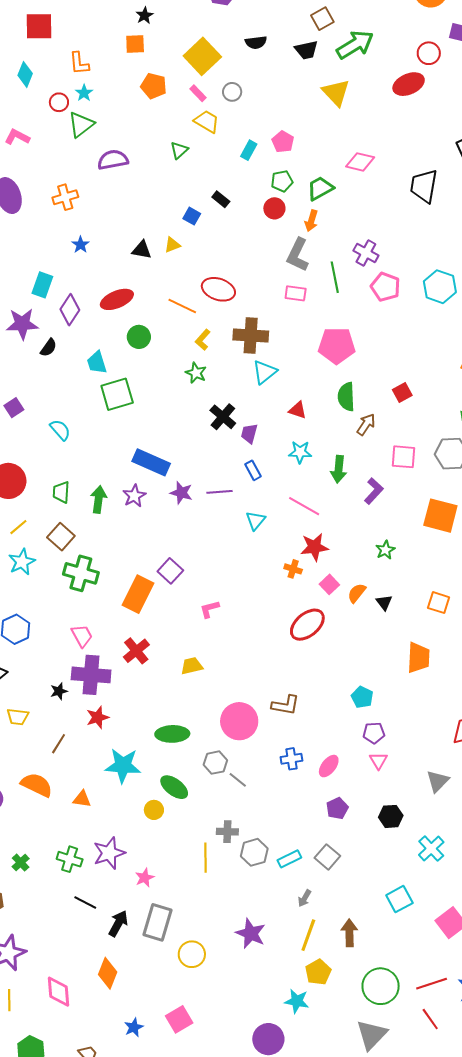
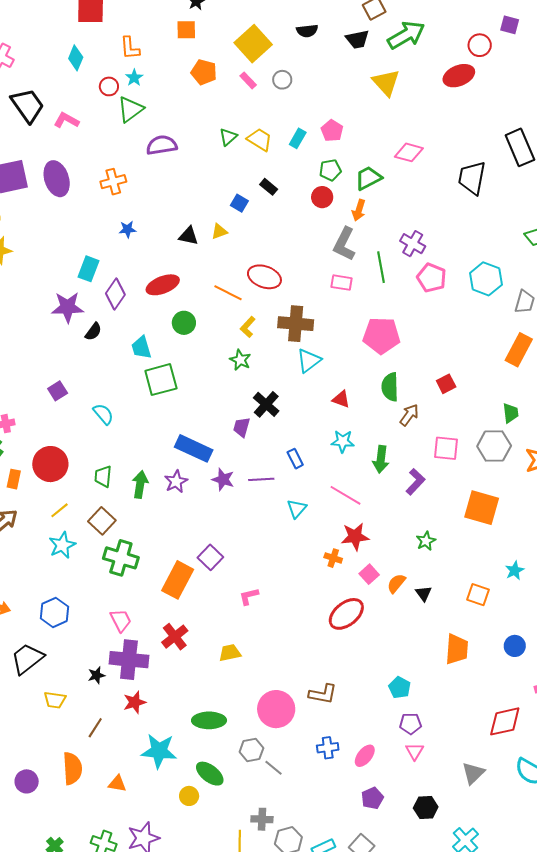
yellow trapezoid: (207, 121) -> (260, 140), moved
blue star: (81, 245) -> (127, 229), turned 30
purple trapezoid: (249, 434) -> (242, 427), moved
orange semicircle: (37, 785) -> (72, 768), turned 60

